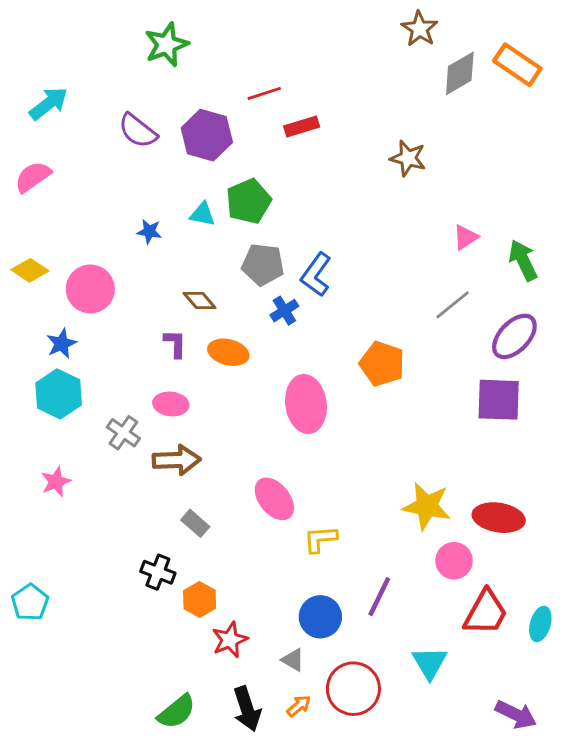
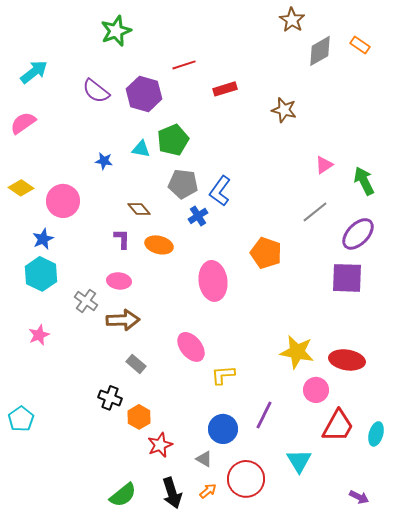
orange rectangle: (517, 65) -> (360, 45), size x0.6
red rectangle: (302, 127) -> (225, 89), moved
purple arrow: (516, 715) -> (359, 497), size x0.7

